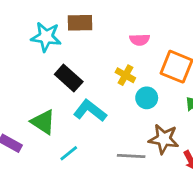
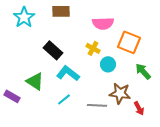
cyan star: (46, 37) -> (24, 17), moved, turned 30
pink semicircle: (140, 40) -> (103, 23), size x1.5
cyan line: (69, 153) -> (64, 99), moved

